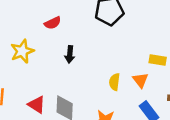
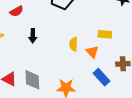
yellow semicircle: (114, 82) -> (74, 44), moved

